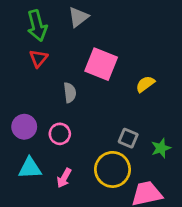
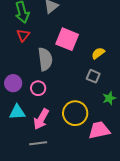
gray semicircle: (70, 93) -> (45, 59), size x1.6
gray square: (128, 138) -> (93, 76), moved
pink arrow: (64, 178) -> (41, 119), size x1.5

